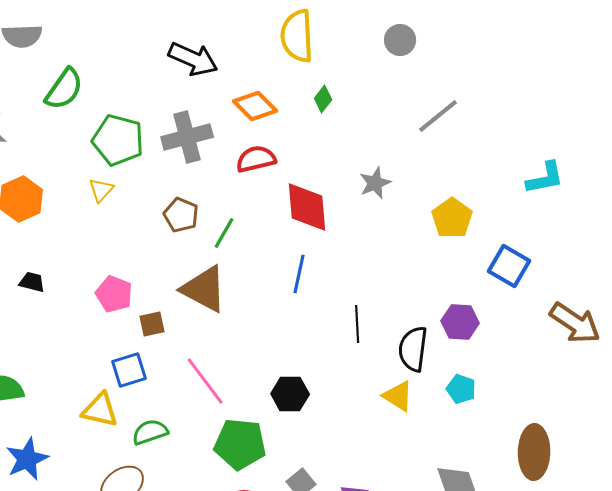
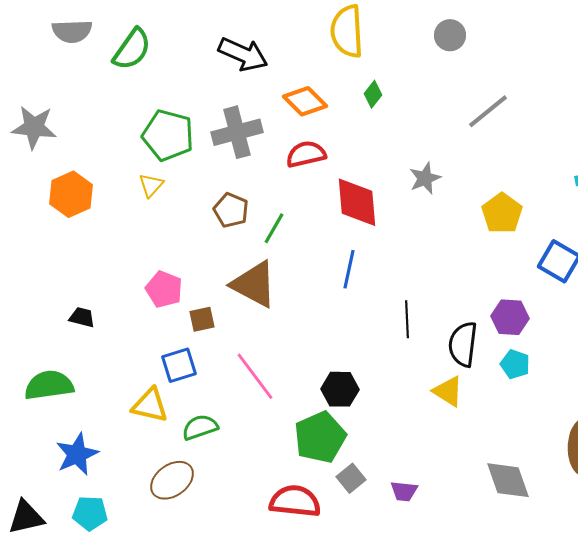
green semicircle: (64, 89) -> (132, 49), moved
black trapezoid: (32, 282) -> (82, 317), moved
cyan pentagon: (461, 389) -> (515, 364), moved
green pentagon: (240, 444) -> (320, 437), moved, turned -30

